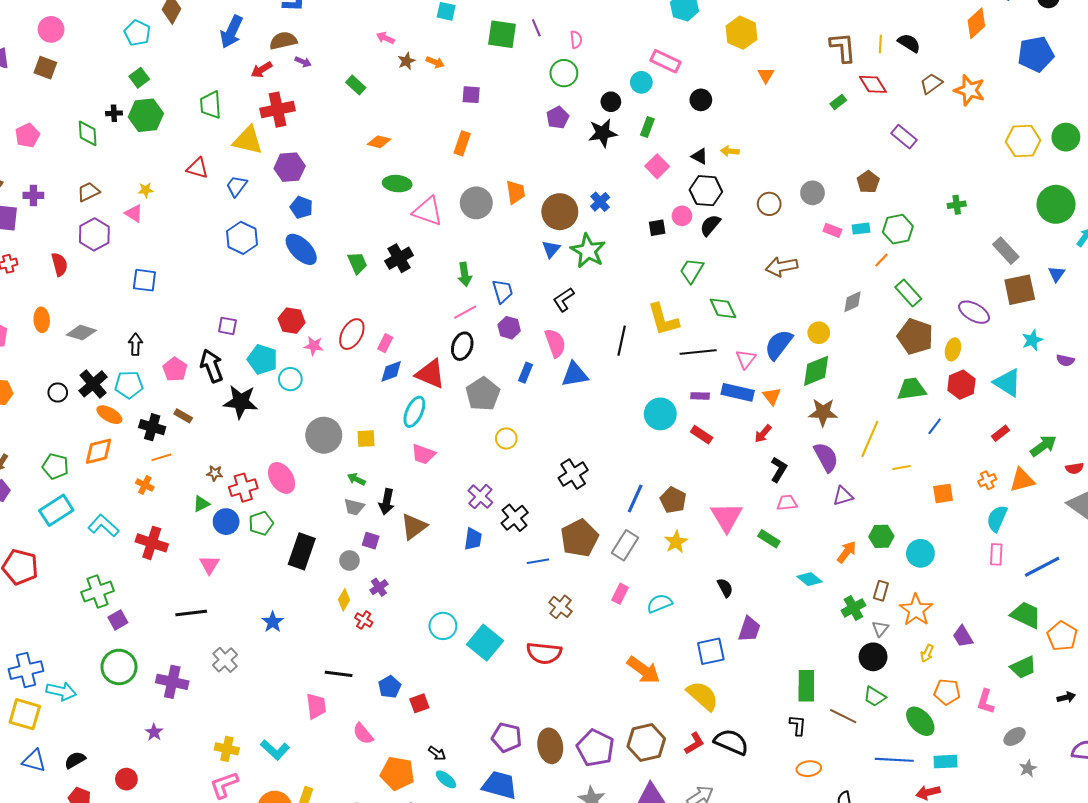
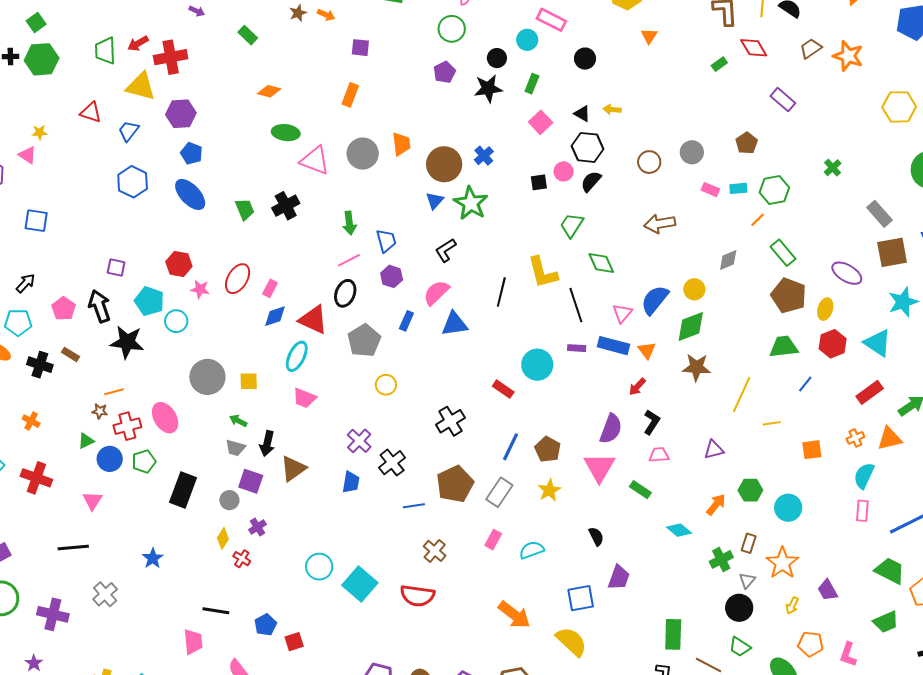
red arrow: (262, 70) -> (138, 43), moved
green cross: (957, 205) -> (833, 168), turned -36
cyan star: (1032, 340) -> (903, 302), size x1.4
pink semicircle: (555, 343) -> (436, 293), turned -116
black arrow: (135, 344) -> (26, 283), turned 40
black line: (698, 352) -> (576, 305), turned 76
red rectangle: (1001, 433) -> (870, 392), size x1.5
red rectangle: (702, 435) -> (503, 389), moved
orange line: (161, 457) -> (114, 392), moved
purple semicircle: (826, 457) -> (611, 429), moved, turned 48
purple square: (371, 541) -> (251, 481), size x1.4

